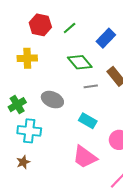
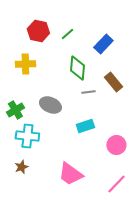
green diamond: (80, 62) -> (77, 68), turned 45
cyan rectangle: (88, 121) -> (85, 126), turned -48
pink trapezoid: (85, 157) -> (70, 174), moved

